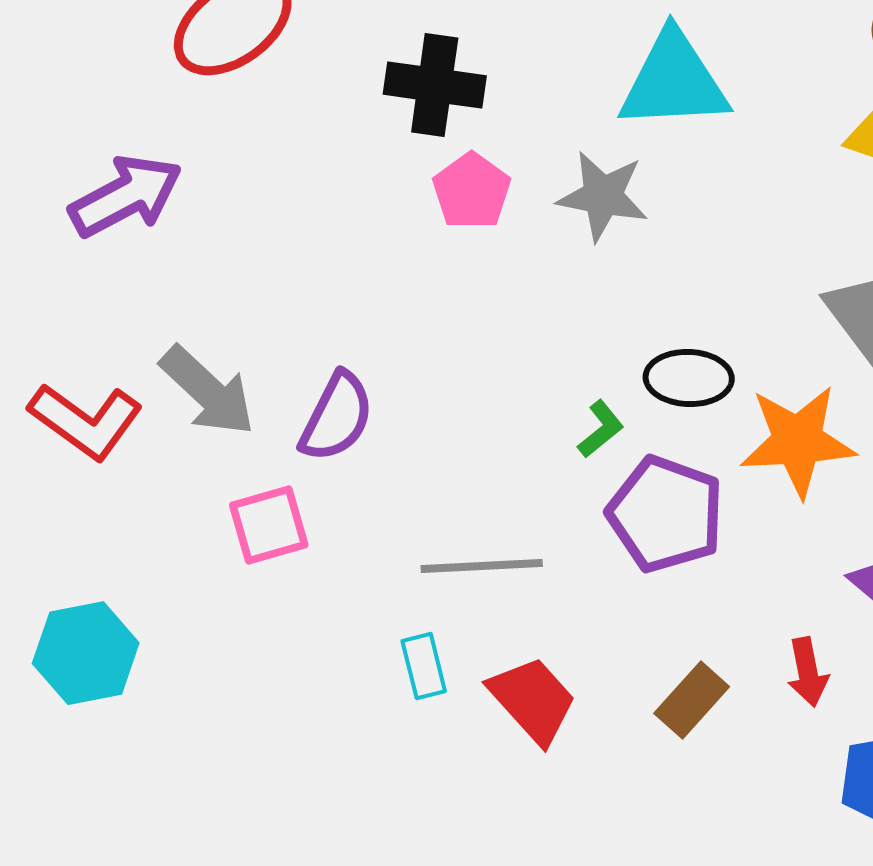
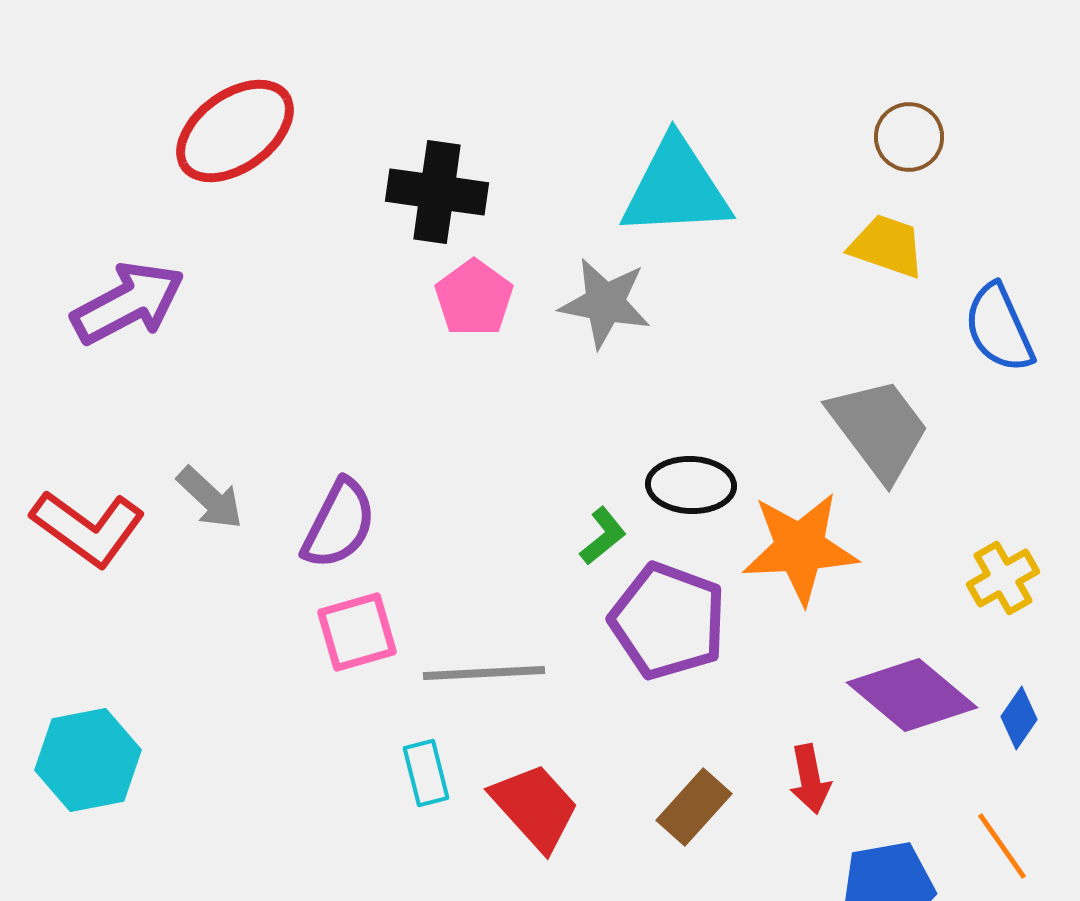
gray arrow: (208, 391) -> (210, 498), size x0.7
pink square: (269, 525) -> (357, 632), moved

